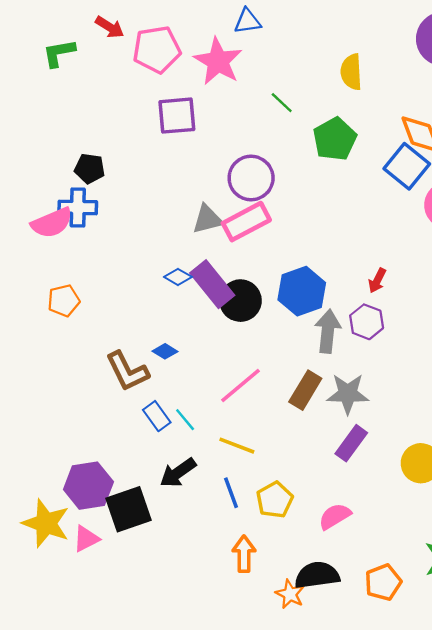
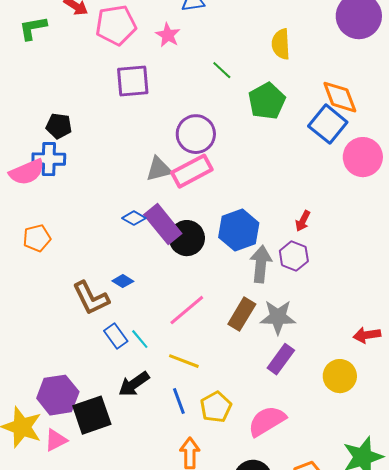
pink star: (218, 61) -> (168, 35), size x0.6
pink semicircle: (335, 516) -> (267, 421), size x1.4

